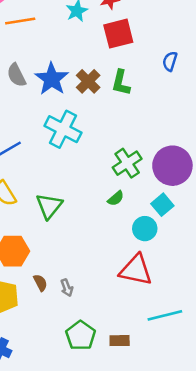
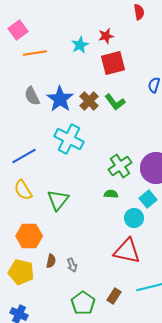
green L-shape: (121, 83) -> (115, 102), turned -50
green semicircle: (116, 198) -> (111, 194), turned -136
brown semicircle: (40, 283) -> (51, 261), turned 40
brown rectangle: (120, 341) -> (114, 296), moved, turned -56

